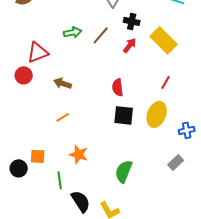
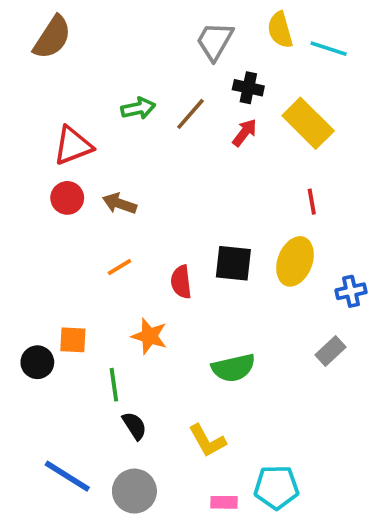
red circle: (24, 75) -> (67, 198), moved
red line: (166, 82) -> (312, 202), turned -40
red semicircle: (118, 87) -> (181, 282), moved
green semicircle: (124, 171) -> (233, 368), turned -125
black semicircle: (81, 201) -> (134, 426), moved, size x0.7

